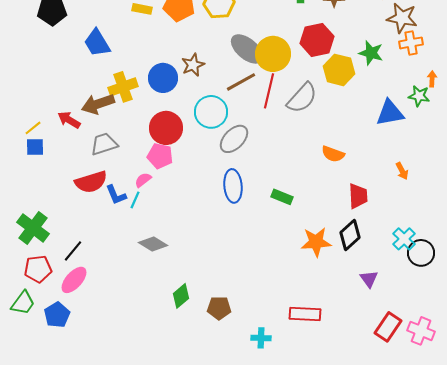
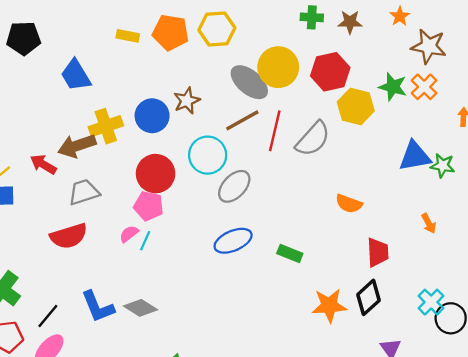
orange cross: (411, 43) -> (424, 87), moved, turned -35
yellow circle: (273, 54) -> (278, 67), moved
green star: (419, 96) -> (443, 166), moved
blue ellipse: (233, 186) -> (233, 241), turned 72
blue L-shape: (116, 195) -> (98, 307), moved, size x1.4
cyan line: (135, 200) -> (145, 241), moved

